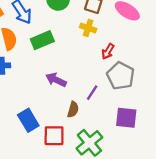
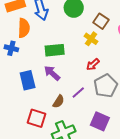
green rectangle: (42, 40) -> (55, 50), moved
red arrow: (108, 51) -> (93, 64), moved
blue rectangle: (28, 120) -> (28, 80), moved

